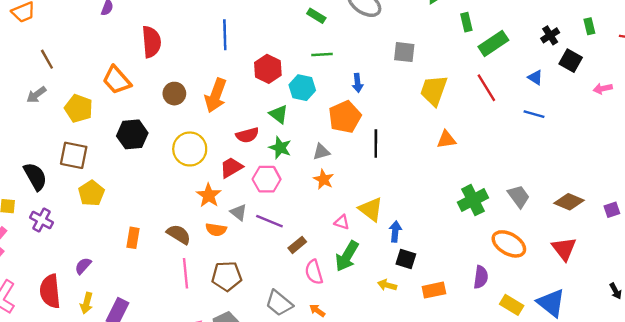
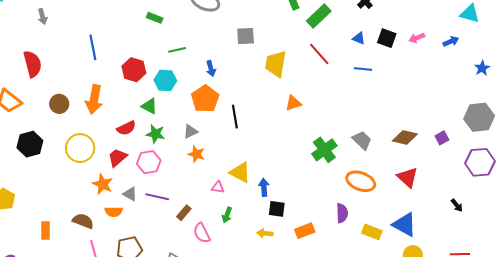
green rectangle: (316, 16) -> (155, 18), moved
black square: (571, 61) -> (387, 38), moved
green arrow: (347, 256) -> (227, 215), size x0.6

